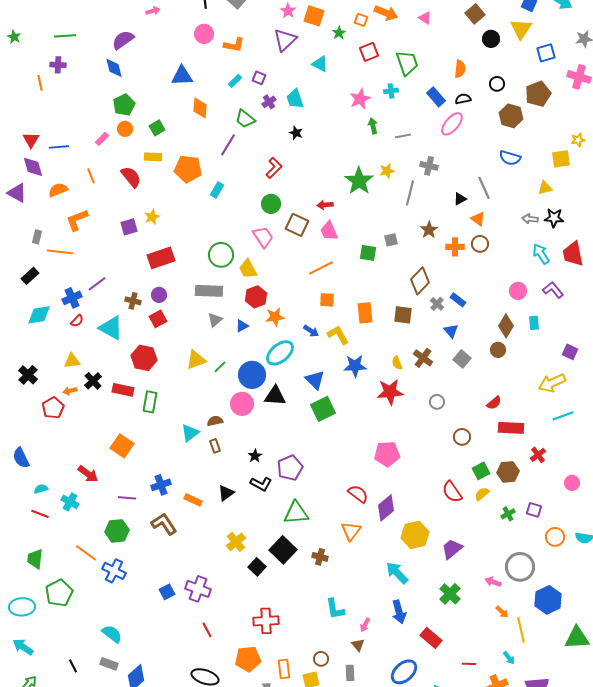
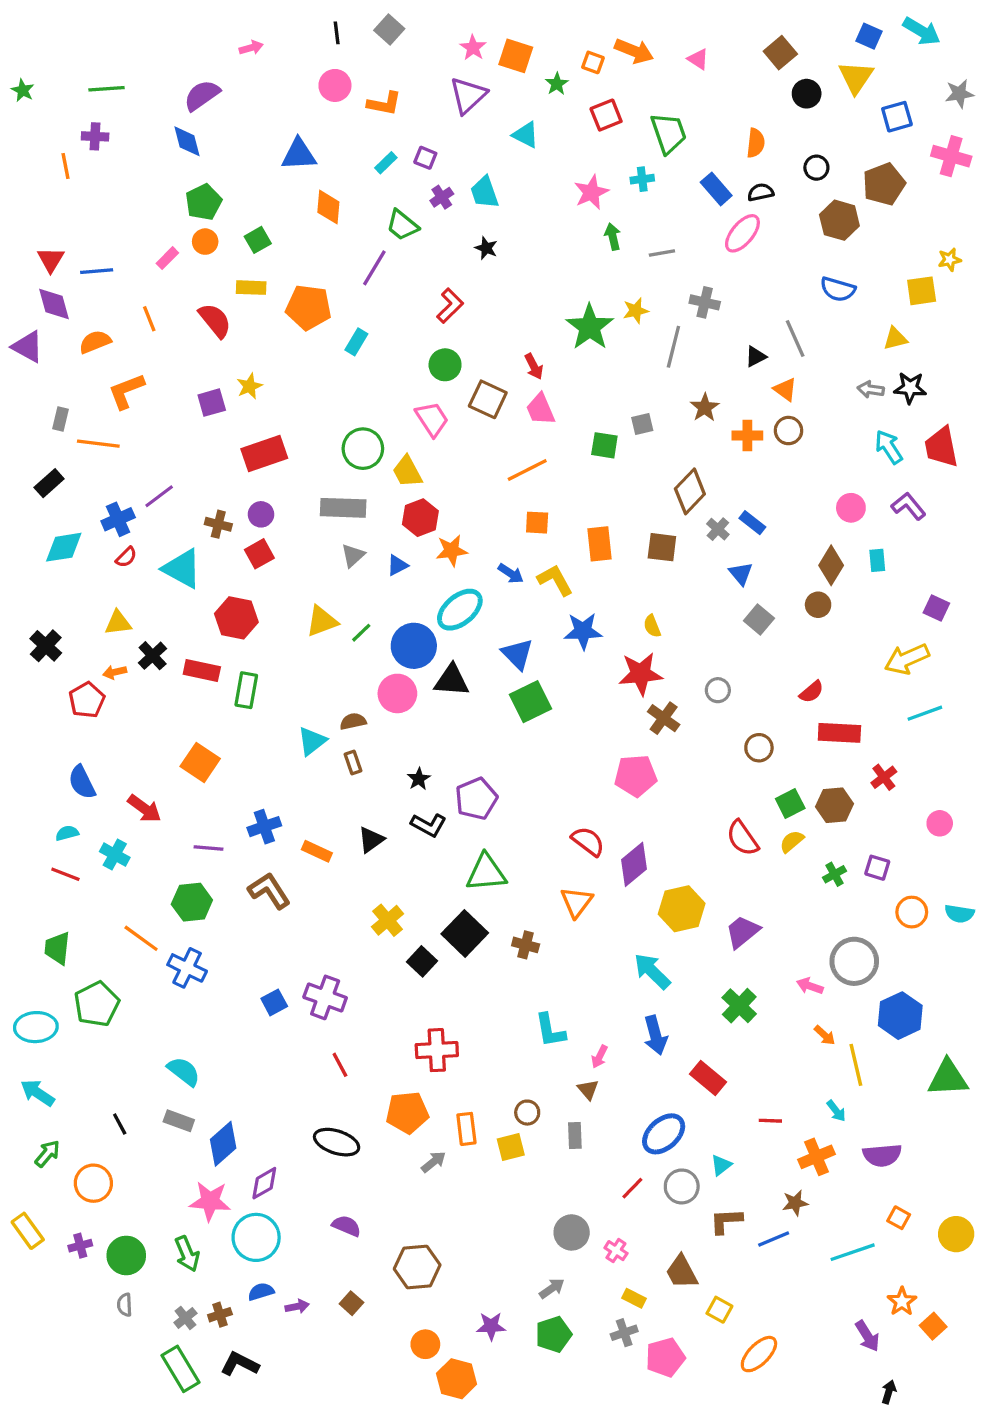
red arrow: (325, 205) -> (534, 366), turned -112
brown cross: (423, 358) -> (664, 718), moved
blue semicircle: (21, 458) -> (82, 782), moved

